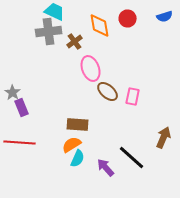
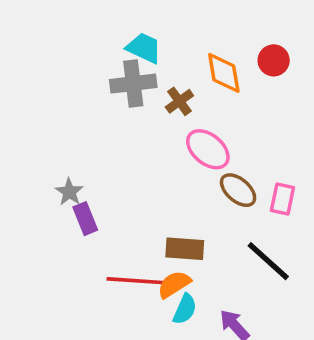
pink ellipse: (91, 68) -> (208, 149), turned -30
red line: (20, 142) -> (135, 281), moved
black line: (132, 158) -> (268, 261), moved

